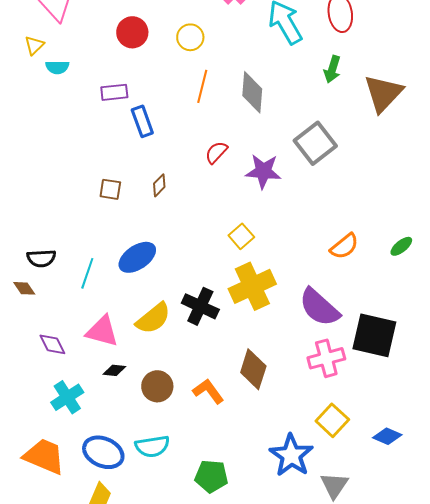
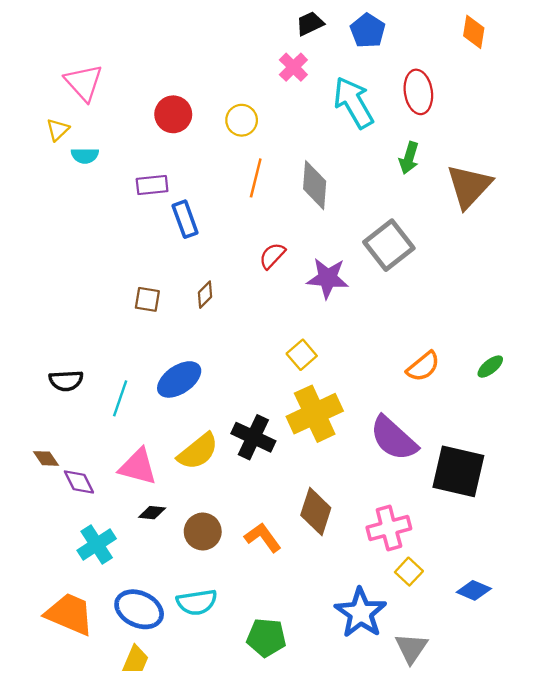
brown diamond: (24, 288) -> (46, 458), moved
pink cross: (326, 358) -> (389, 528), moved
yellow square: (332, 420) -> (409, 572), size x0.7

